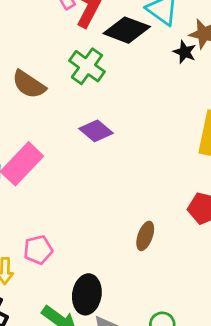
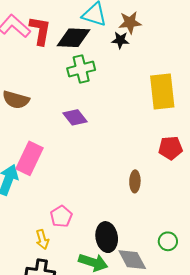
green cross: (87, 66) -> (81, 69), moved, turned -32
purple diamond: (96, 131) -> (75, 117), turned 30

